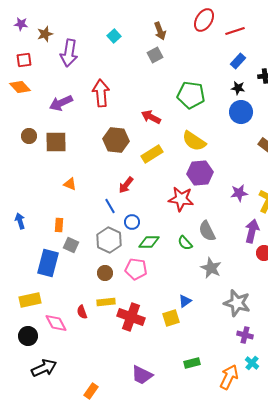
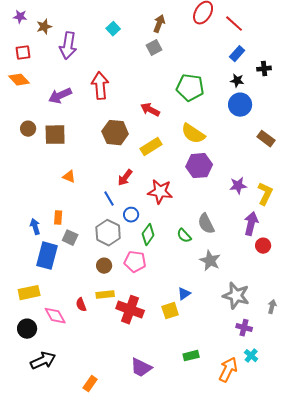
brown arrow: (160, 31) -> (159, 24), turned -138
red line: (235, 31) -> (234, 24), turned 60
red star: (181, 199) -> (160, 192), moved
blue arrow: (20, 221) -> (35, 227), moved
green diamond: (149, 242) -> (148, 235), turned -55

